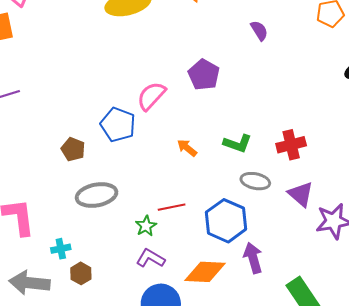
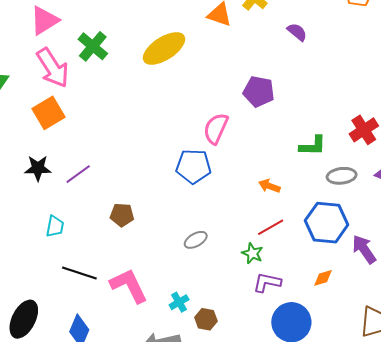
orange arrow: (187, 148) -> (269, 186), moved
brown pentagon: (73, 149) -> (122, 215), moved
gray ellipse: (97, 195) -> (196, 240), size x0.6
orange diamond: (205, 272) -> (323, 278), size x0.5

